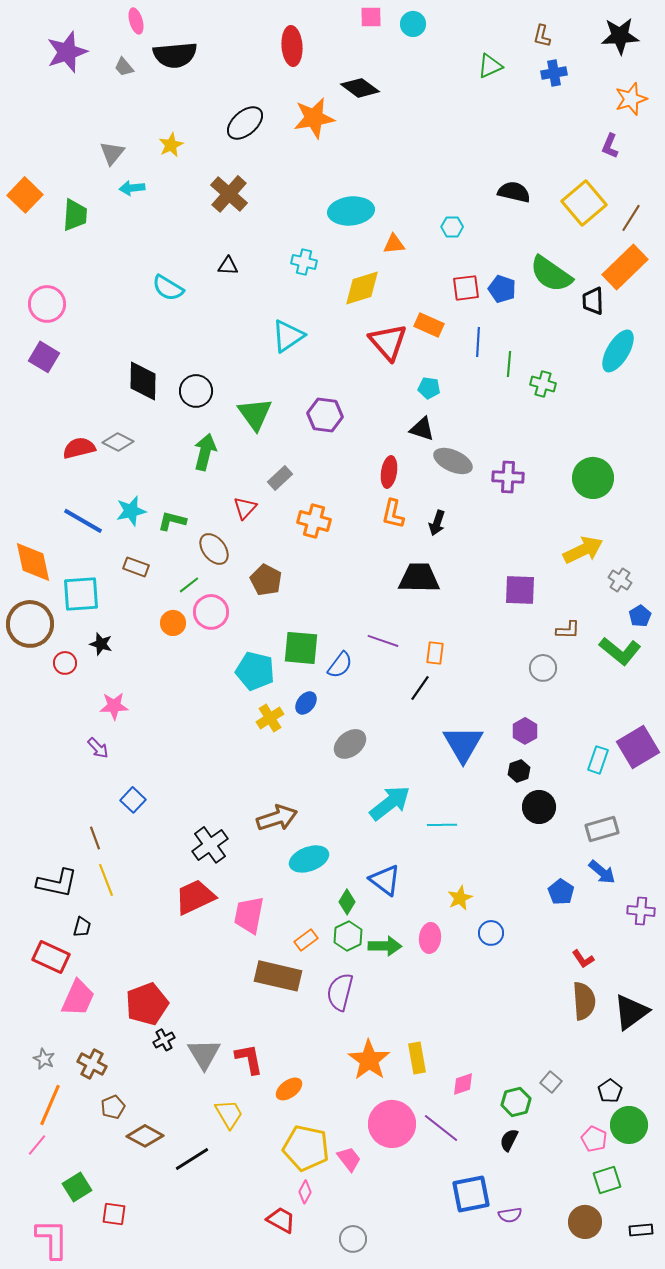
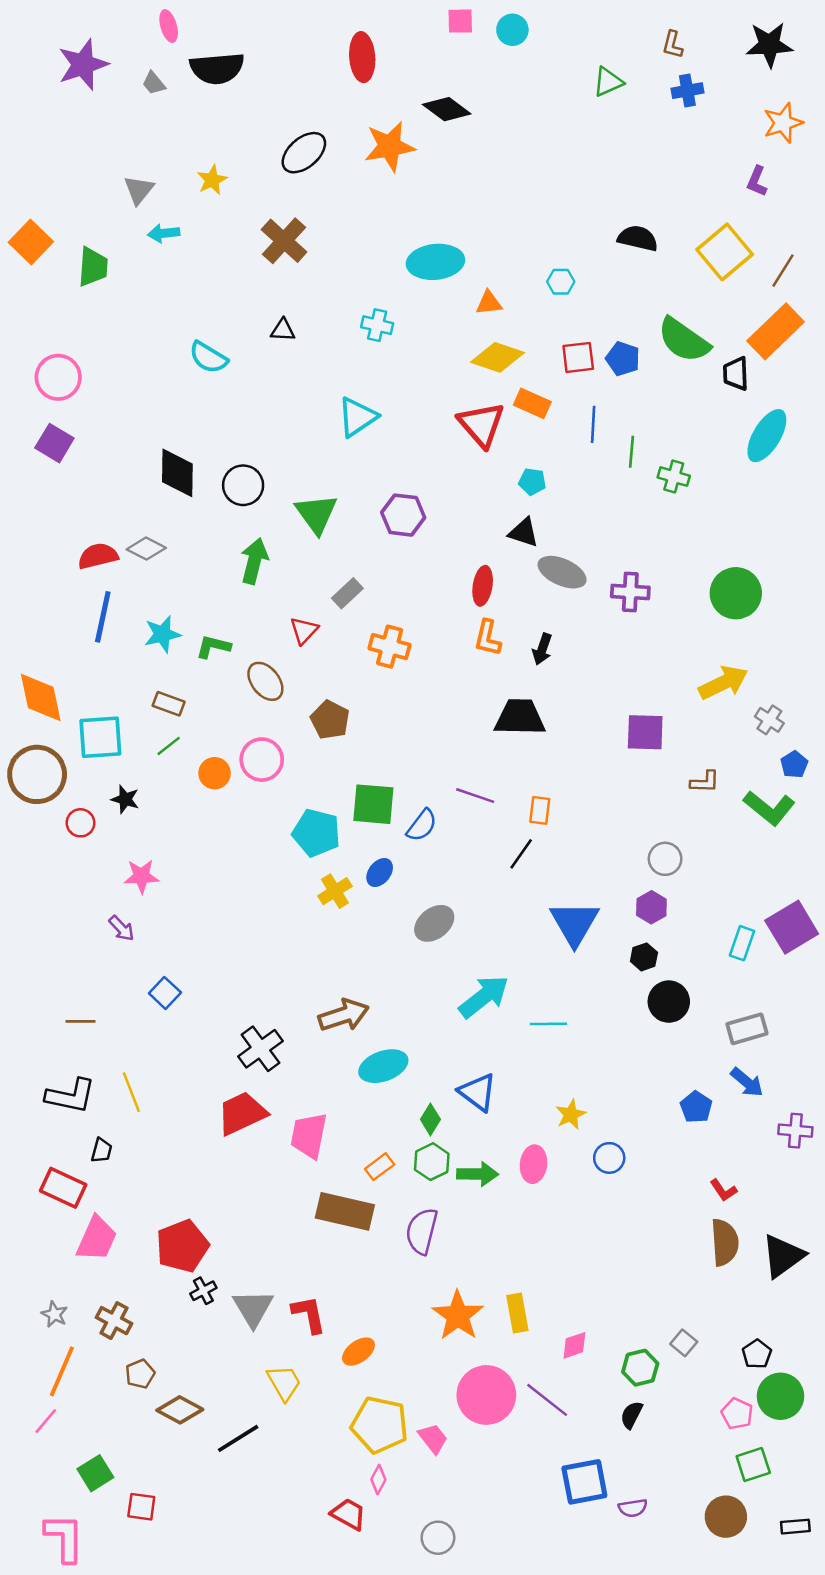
yellow diamond: (362, 288) -> (498, 357), moved, turned 36
blue line: (83, 521) -> (103, 617), moved, turned 72
green line: (189, 585) -> (169, 746), moved
gray circle: (543, 668) -> (665, 859), moved
brown line: (95, 838) -> (81, 1021), moved, turned -70

